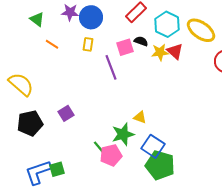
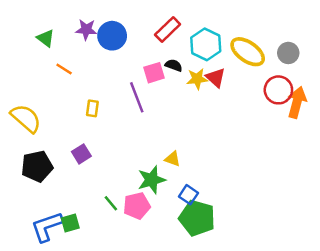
yellow rectangle: (88, 44) -> (92, 108), moved
blue square: (153, 146) -> (188, 195), size x0.7
green line: (99, 147) -> (111, 203), moved

